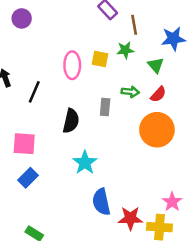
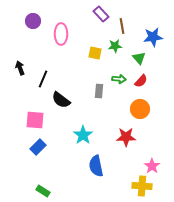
pink ellipse: (72, 65) -> (61, 34), moved
black semicircle: (71, 121) -> (61, 100), moved, turned 114
orange circle: (157, 130) -> (140, 109), size x0.7
red star: (130, 218) -> (126, 137), moved

